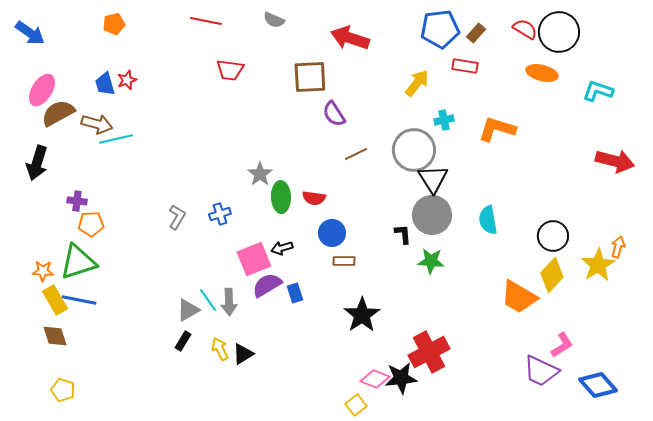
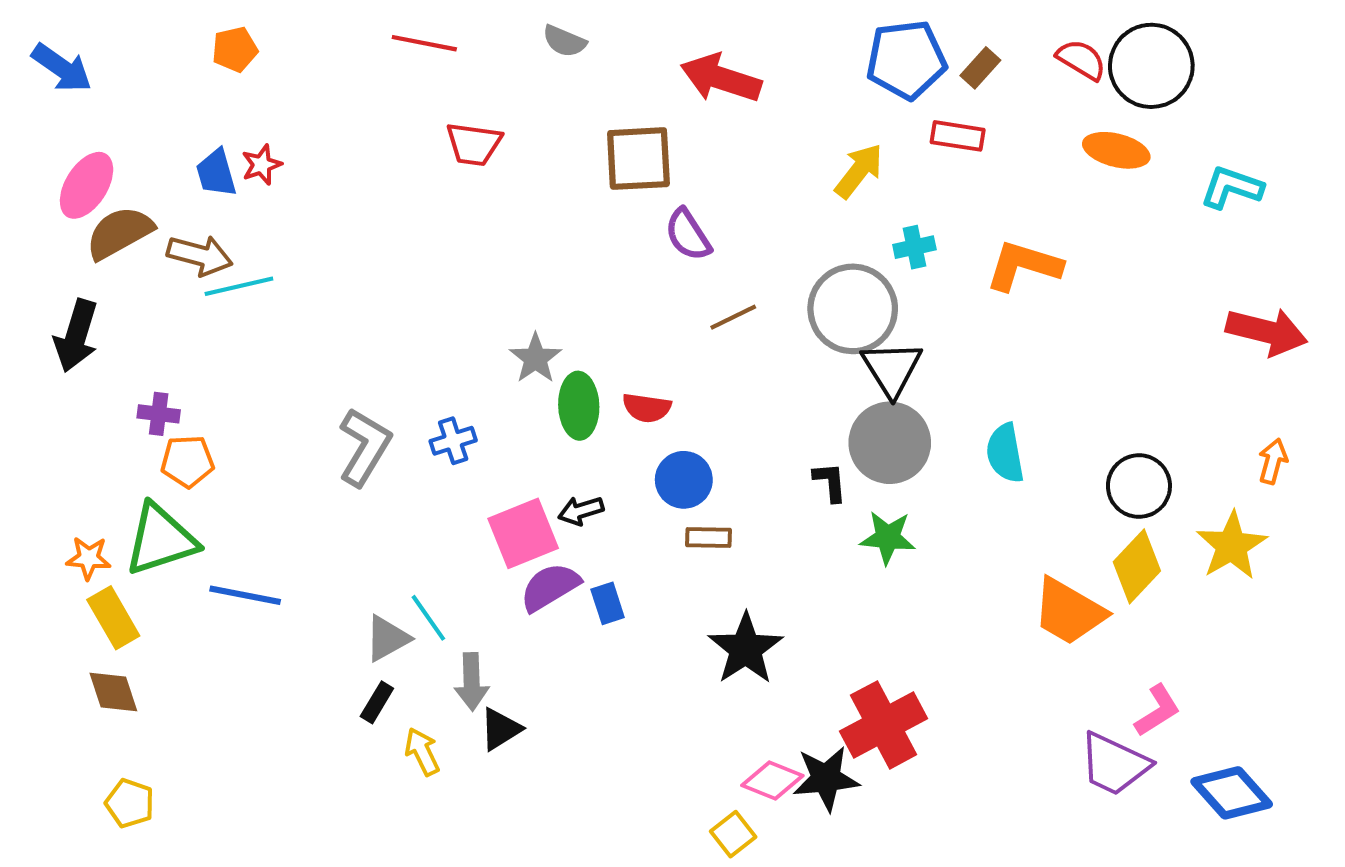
gray L-shape: (177, 217) -> (365, 447), size x1.5
orange arrow: (618, 247) -> (1273, 461), moved
blue line: (79, 300) -> (245, 595), moved
gray arrow: (229, 302) -> (472, 682), moved
yellow arrow: (220, 349) -> (422, 752), moved

